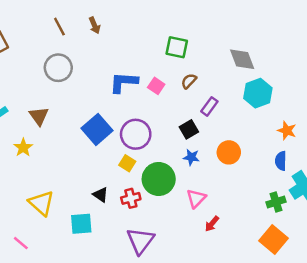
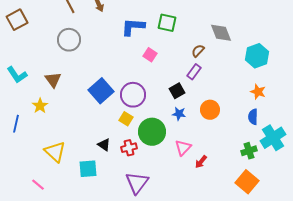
brown semicircle: (189, 81) -> (198, 51), moved
blue L-shape: (124, 82) -> (133, 27), moved
cyan hexagon: (258, 93) -> (257, 56), moved
red arrow: (212, 224) -> (201, 162), moved

